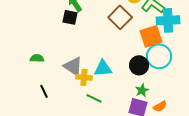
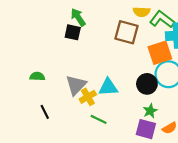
brown square: (120, 17) -> (127, 32), turned -30
gray triangle: (73, 66) -> (76, 85), turned 40
yellow cross: (84, 77) -> (88, 97), turned -35

